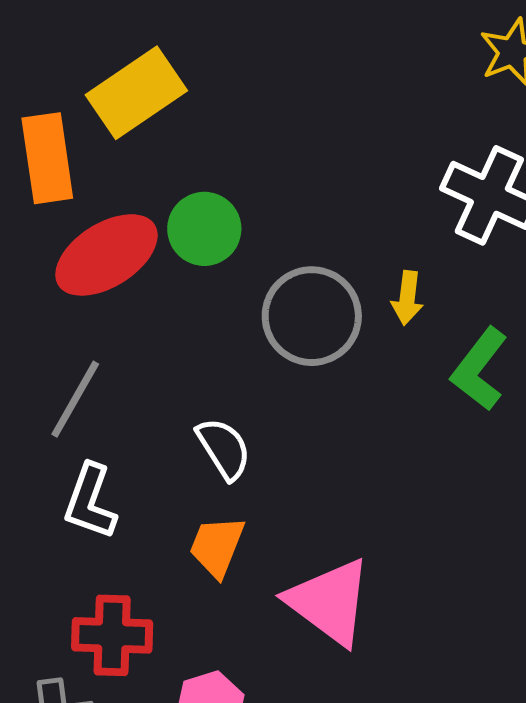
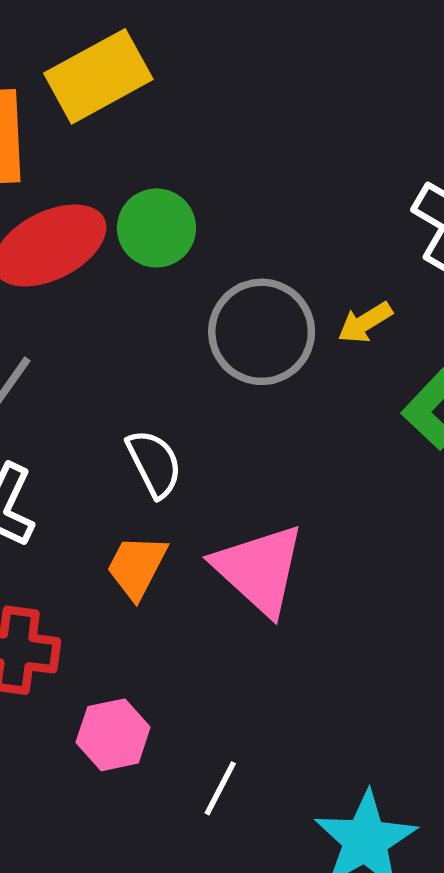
yellow arrow: (407, 298) -> (365, 322), turned 46
pink triangle: (329, 602) -> (259, 569), moved

